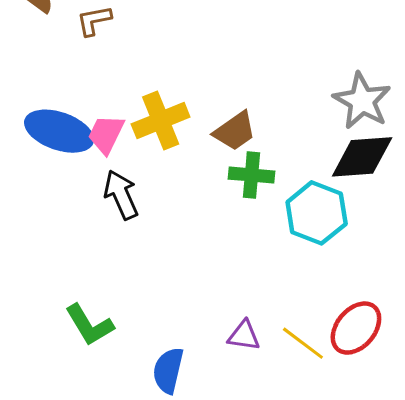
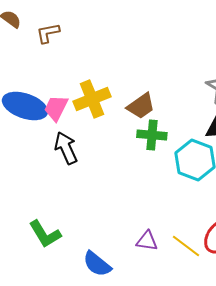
blue semicircle: (168, 370) -> (97, 264), turned -64

